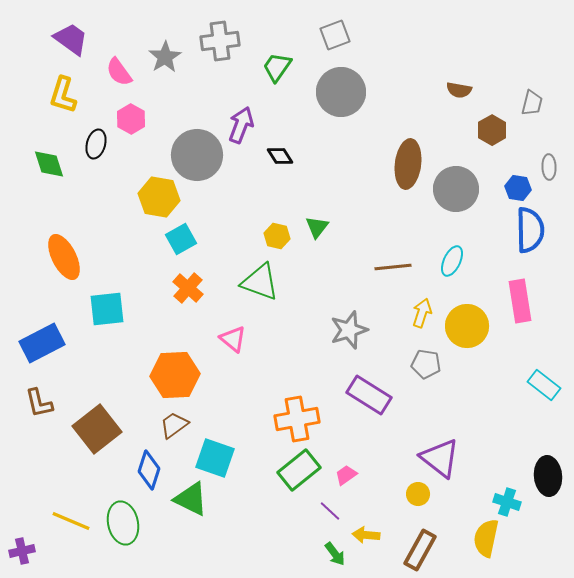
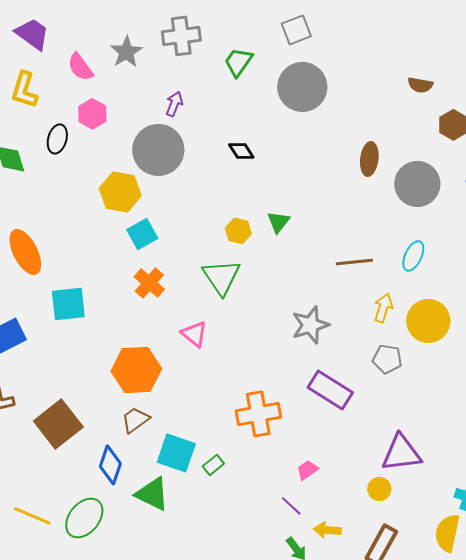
purple arrow: (241, 125) -> (174, 104), moved, size x0.7
brown ellipse: (408, 164) -> (369, 159), size x0.7
green triangle: (260, 282) -> (221, 277), turned 36
purple triangle: (440, 458) -> (401, 453), turned -45
green rectangle: (299, 470) -> (213, 465), moved, size x0.5
green ellipse: (123, 523) -> (84, 518), turned 51

